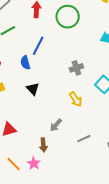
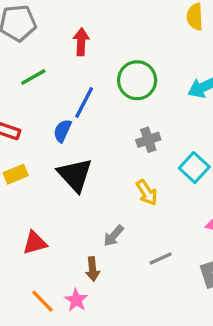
green circle: (68, 17) -> (137, 80), moved
blue semicircle: (25, 63) -> (62, 131), turned 40
black triangle: (33, 89) -> (75, 175), size x1.6

